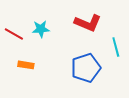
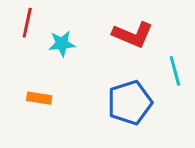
red line: (14, 34) -> (27, 23), moved, turned 72

